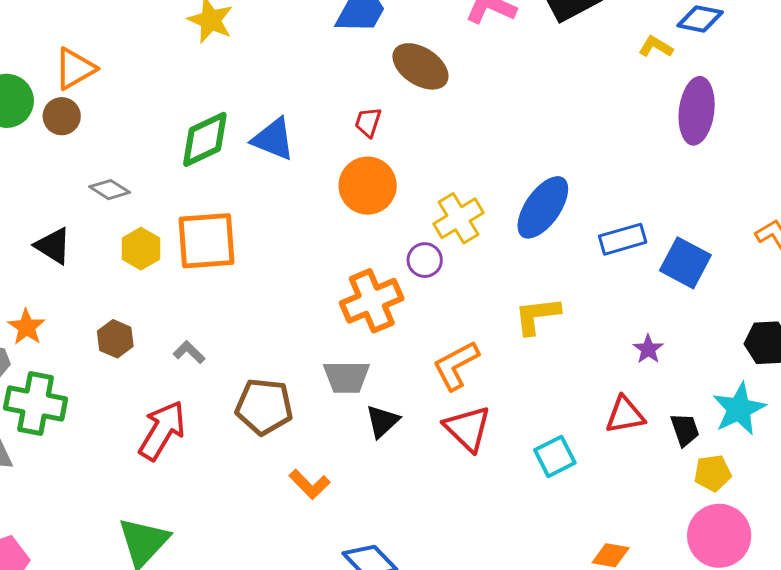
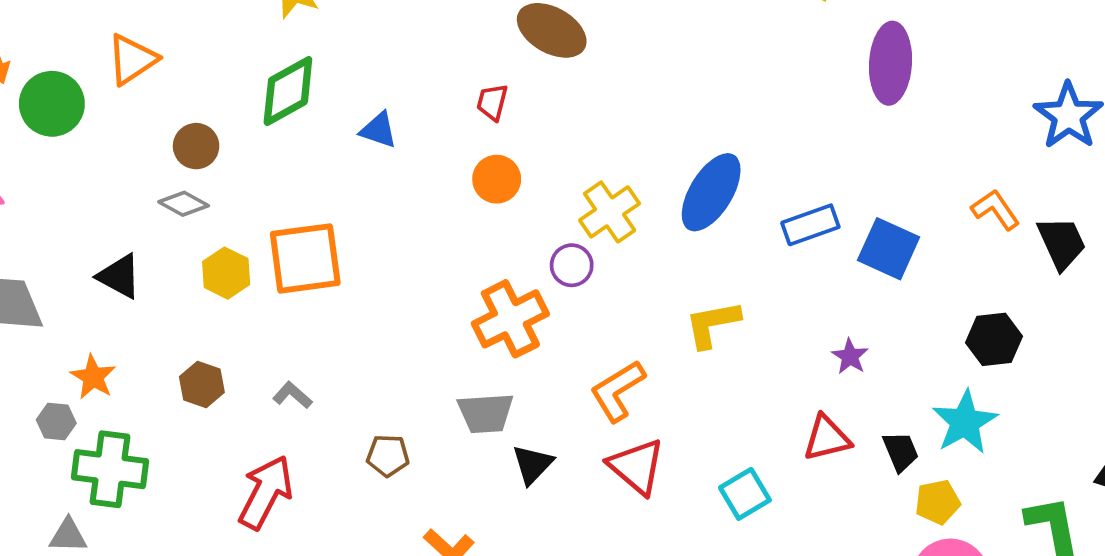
brown circle: (62, 116) -> (196, 146), moved
green diamond: (205, 139) -> (288, 91), moved
blue triangle: (273, 139) -> (378, 130), size x0.7
orange circle: (368, 186) -> (497, 179), size x0.7
brown pentagon: (264, 407) -> (388, 456), size x0.6

